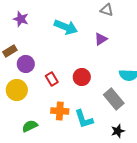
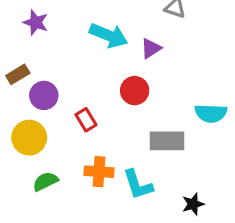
purple triangle: (101, 39) -> (151, 48), moved
red circle: (82, 77) -> (135, 91), moved
gray rectangle: (114, 99) -> (167, 141), moved, turned -50
green semicircle: (30, 126) -> (45, 181), moved

